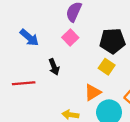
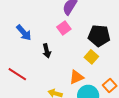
blue arrow: (29, 38) -> (24, 33), moved
red line: (24, 83) -> (17, 74), moved, turned 30

